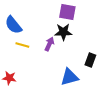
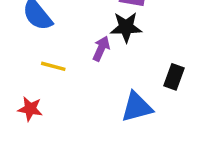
yellow line: (22, 45) -> (53, 66), moved

